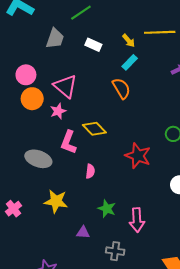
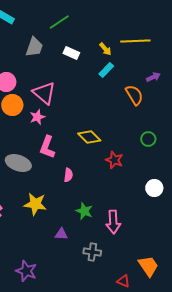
orange semicircle: (121, 88) -> (134, 95), moved
yellow diamond: (94, 129) -> (89, 137), moved
red star: (138, 156) -> (114, 160), size x0.7

